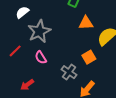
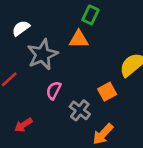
orange triangle: (86, 23) -> (79, 39), moved
pink semicircle: (41, 57) -> (54, 90), moved, turned 56

